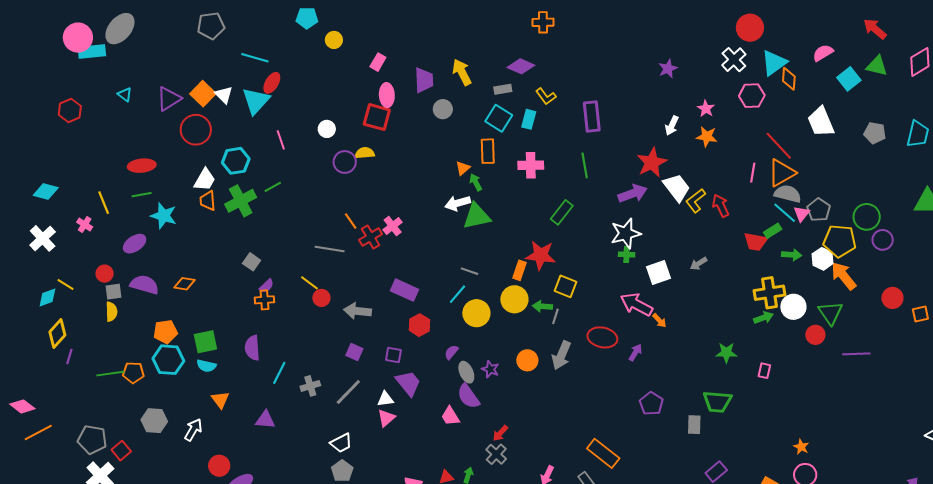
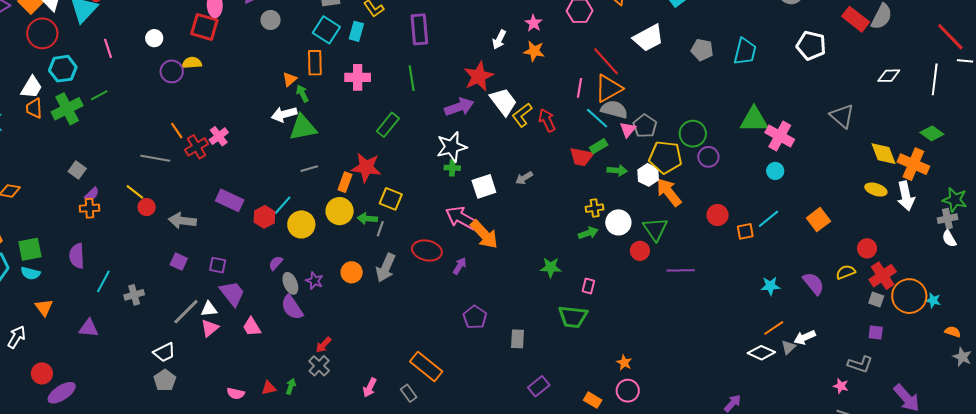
white trapezoid: (821, 122) -> (648, 38), turned -96
red circle: (196, 130) -> (42, 33), moved
cyan line: (785, 213) -> (597, 118), moved
gray line: (470, 271) -> (309, 169), moved, turned -36
yellow cross: (769, 293) -> (595, 208), size x0.6
orange arrow: (659, 321) -> (484, 234), size x2.0
red hexagon: (419, 325) -> (264, 217), moved
gray line: (348, 392) -> (186, 312), moved
green trapezoid: (717, 402) -> (573, 317), moved
pink trapezoid: (450, 416) -> (252, 327), moved

